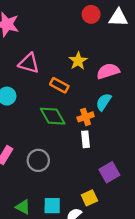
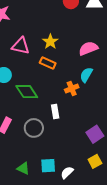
yellow star: (78, 61) -> (50, 42), moved
green diamond: (53, 116) -> (27, 92), moved
white rectangle: (85, 139) -> (55, 112), moved
yellow square: (89, 198) -> (95, 161), moved

